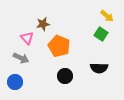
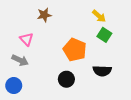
yellow arrow: (107, 16) -> (99, 16), moved
brown star: (43, 24) -> (44, 15), moved
orange pentagon: (59, 46) -> (75, 50), moved

